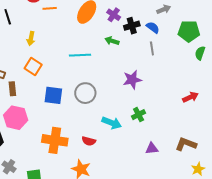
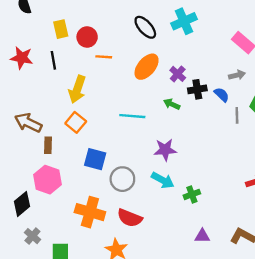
yellow arrow: (31, 39) -> (77, 89), size x1.6
gray line: (152, 48) -> (237, 115), moved
purple star: (132, 80) -> (165, 150), moved
gray circle: (85, 93) -> (122, 179), moved
cyan arrow: (112, 123) -> (163, 180), moved
red semicircle: (89, 141) -> (130, 218), size x1.5

